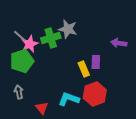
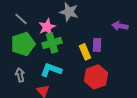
green cross: (51, 38) -> (52, 43), moved
pink star: (30, 44) -> (47, 27), moved
cyan L-shape: (69, 99) -> (51, 70), moved

